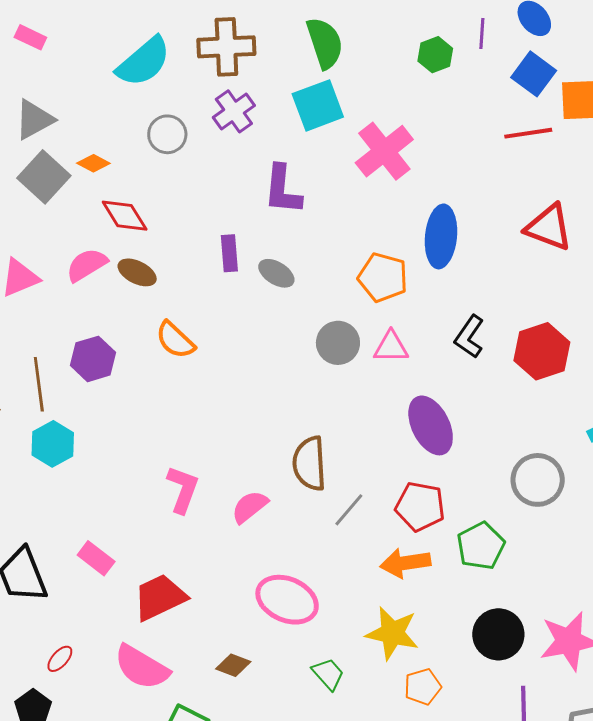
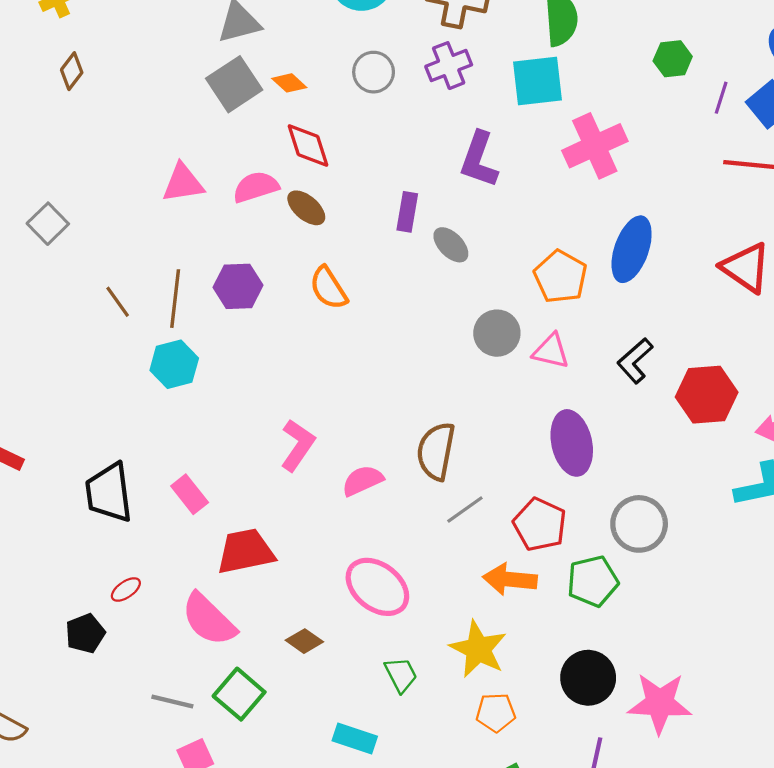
purple line: (482, 33) -> (721, 98), moved
gray circle: (538, 480) -> (639, 524), moved

